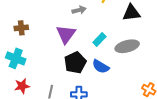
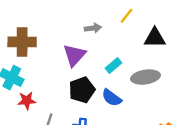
brown cross: (21, 28) -> (22, 42), size x1.6
red star: (22, 86) -> (27, 101), moved

